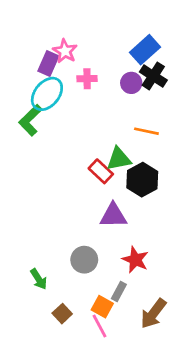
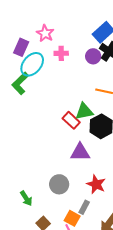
purple rectangle: (48, 64) -> (21, 47), moved

